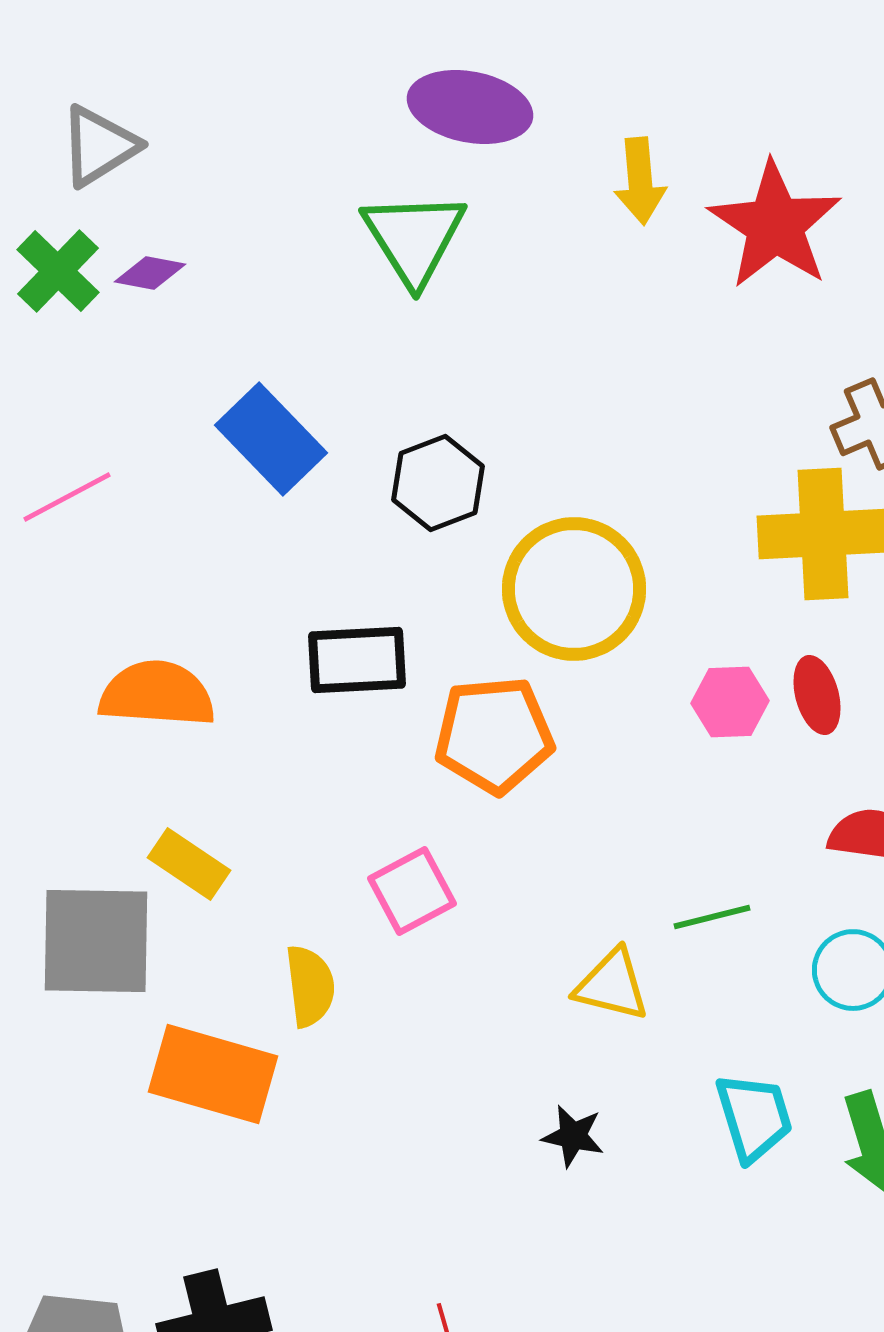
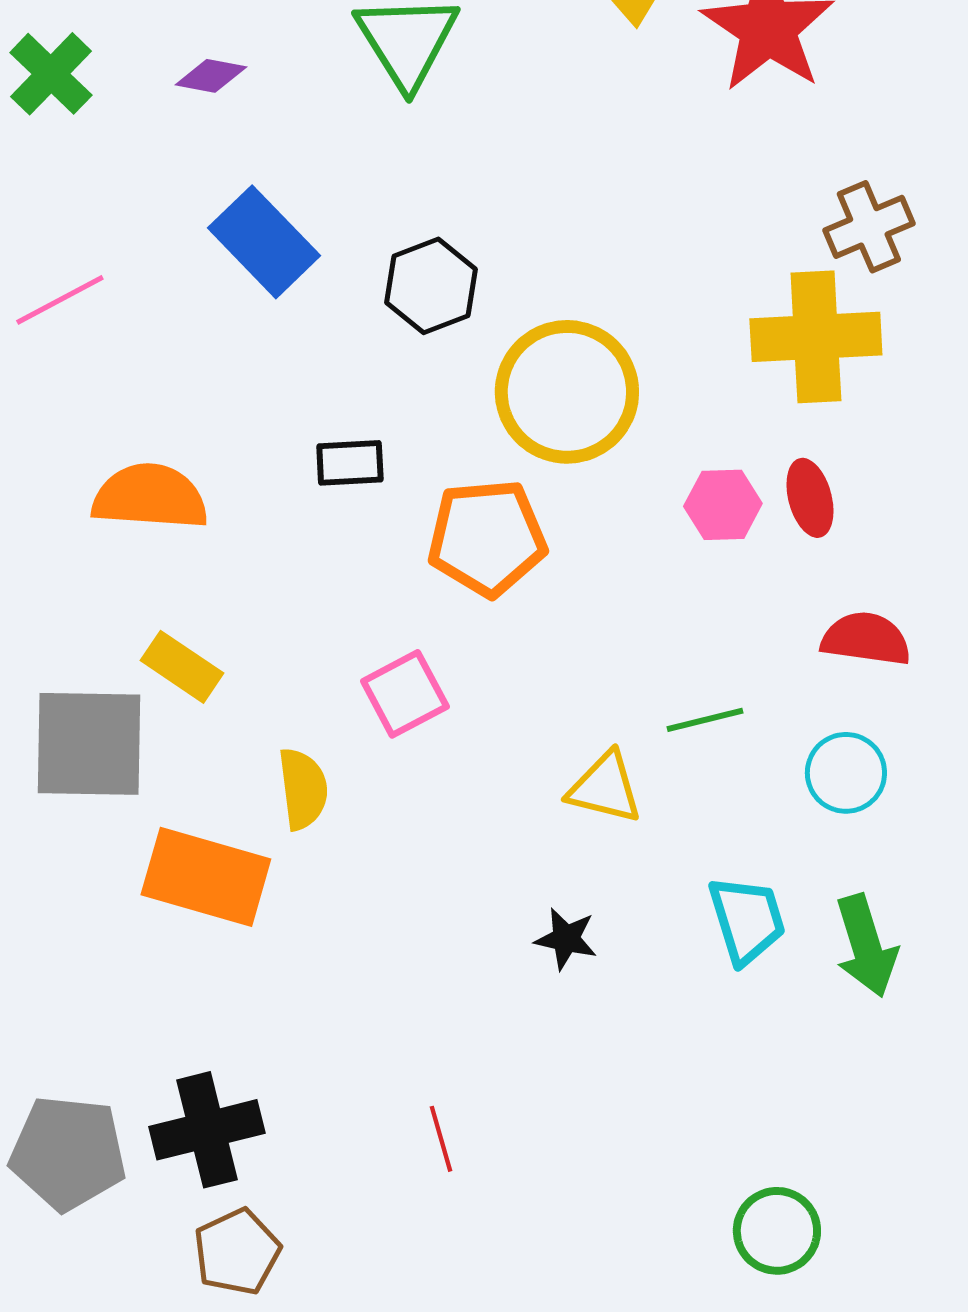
purple diamond: (150, 273) -> (211, 76), moved
black rectangle: (357, 660) -> (350, 463), size x0.7

